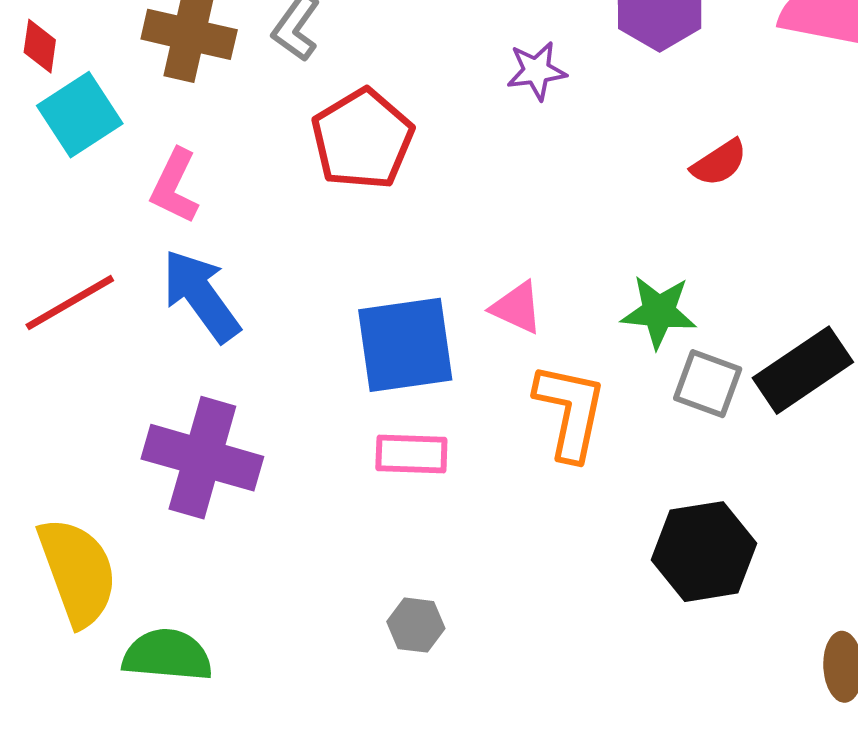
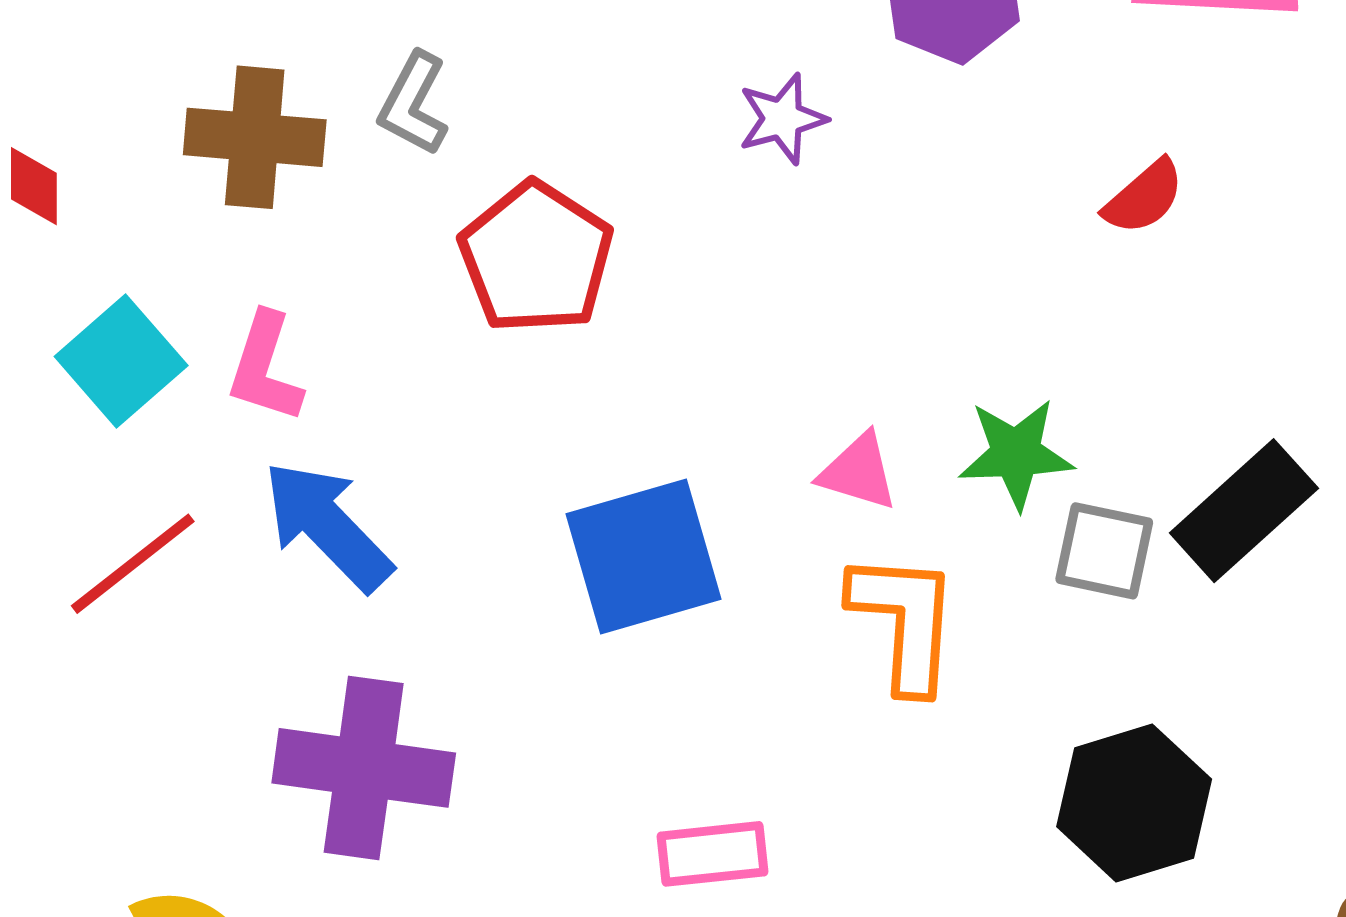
cyan square: (80, 115) -> (121, 361), moved
red semicircle: (719, 163) -> (1144, 197), moved
pink triangle: (517, 308) -> (858, 472), moved
pink rectangle: (411, 454) -> (713, 854), moved

